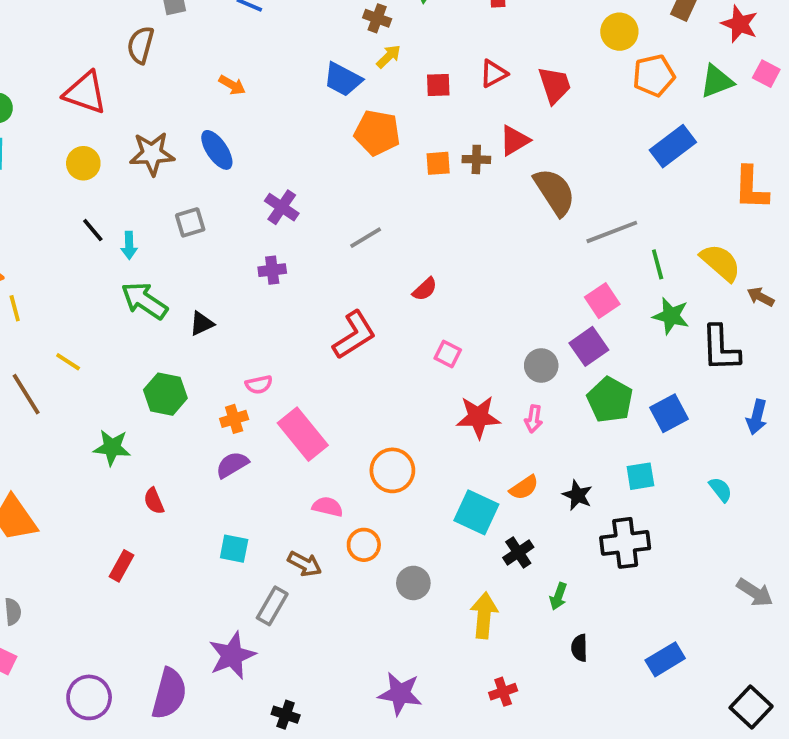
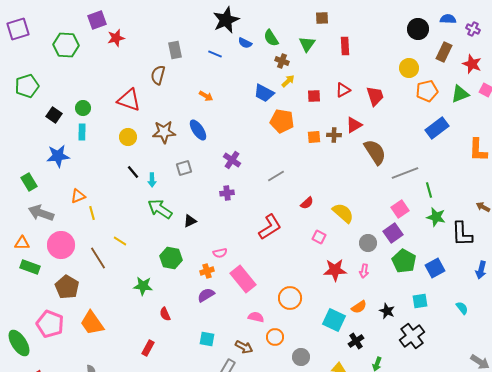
yellow semicircle: (721, 262) -> (343, 213), moved
black cross: (625, 543) -> (412, 336), turned -30

